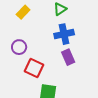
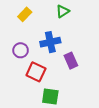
blue cross: (64, 34) -> (50, 42), moved

